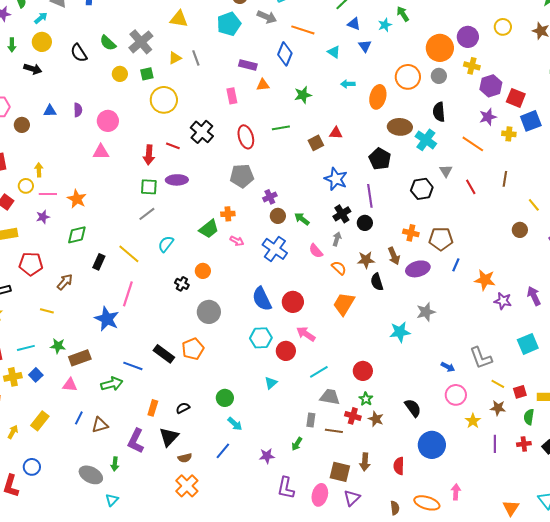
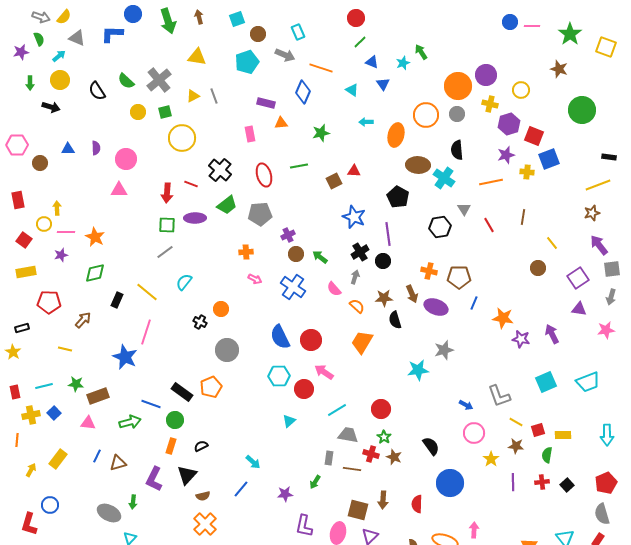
yellow circle: (503, 27) -> (521, 90), moved
orange line: (473, 144) -> (491, 182), turned -45
green trapezoid: (209, 229) -> (227, 205), moved
purple ellipse: (418, 269) -> (436, 307), turned 35
green circle: (225, 398) -> (175, 420), moved

